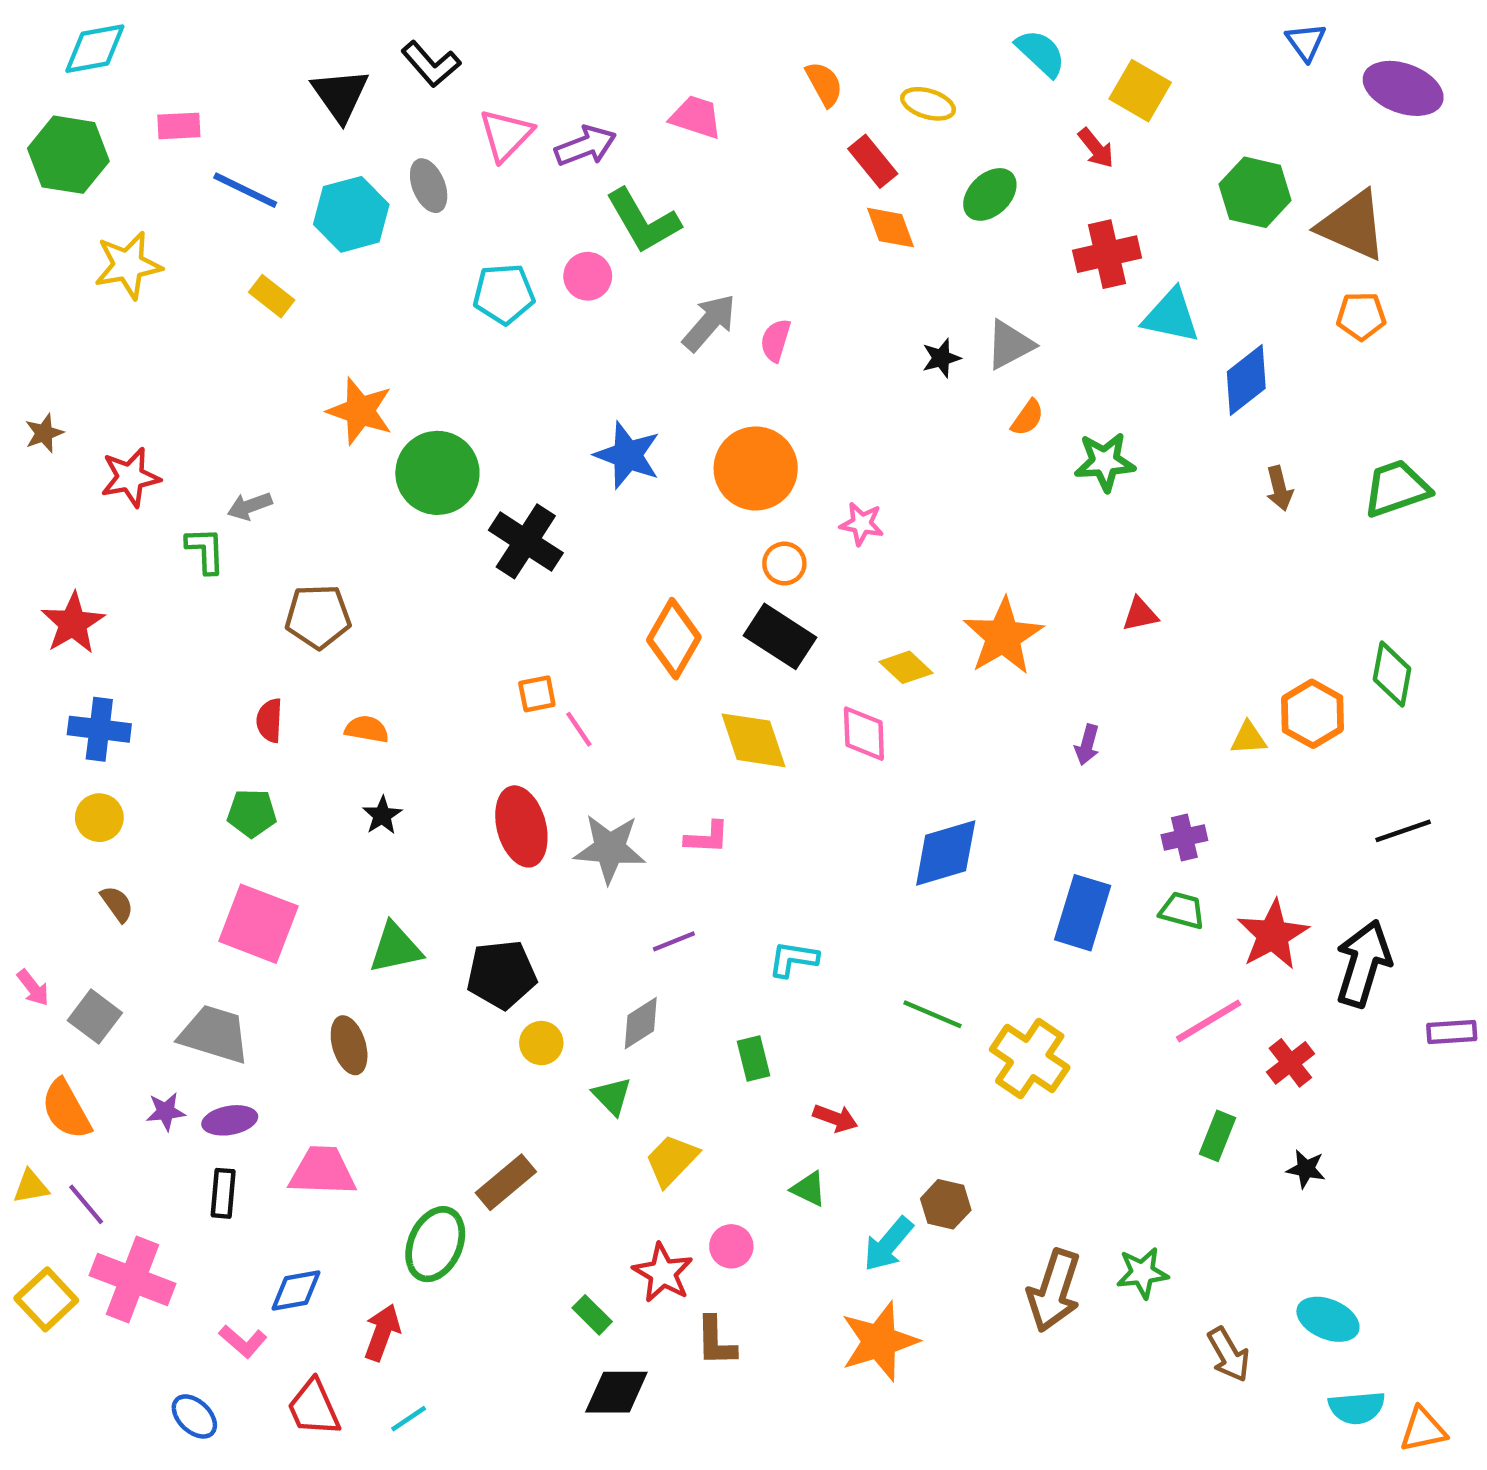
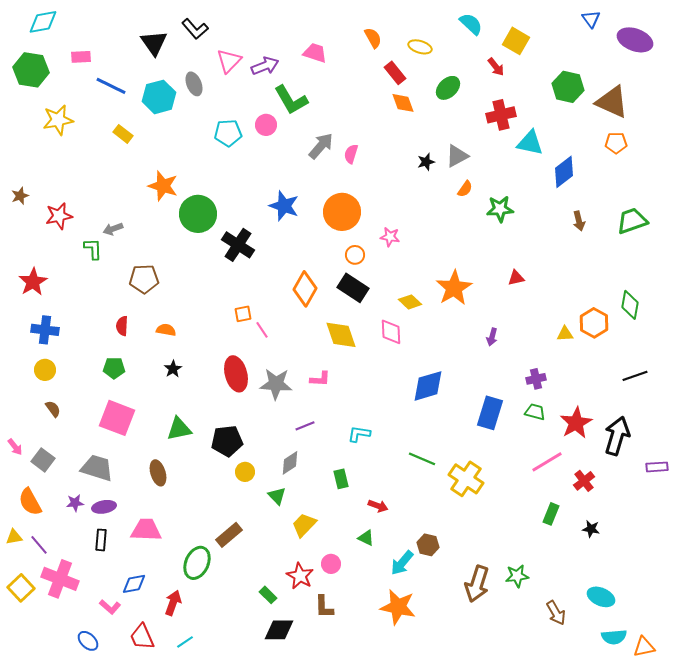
orange star: (879, 1341) -> (398, 607), turned 30

